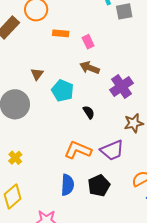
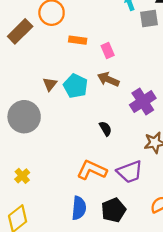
cyan pentagon: (63, 91) -> (76, 86), moved

